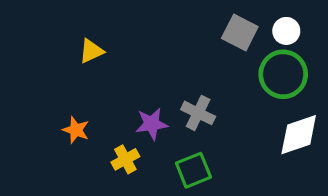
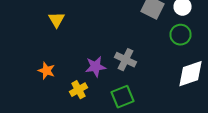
yellow triangle: (91, 51) -> (56, 20), turned -36
green circle: (283, 74) -> (180, 35), size x0.7

